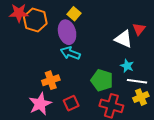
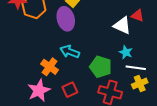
red triangle: (139, 29) -> (138, 15), turned -48
cyan arrow: (70, 53) -> (70, 52), moved
orange cross: (51, 80) -> (50, 67), turned -36

